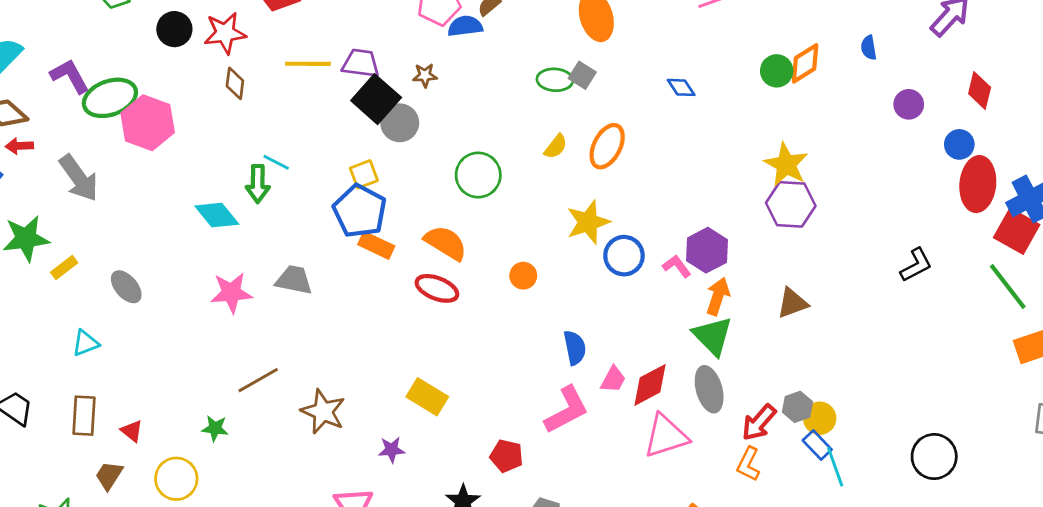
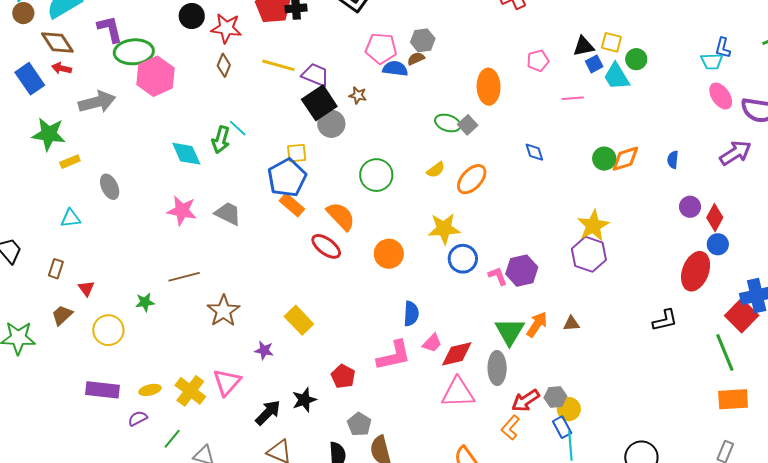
red diamond: (980, 91) -> (715, 218), moved
gray arrow: (79, 178) -> (97, 102), turned -84
red ellipse: (978, 184) -> (696, 271), moved
orange circle: (523, 276) -> (389, 254), size x1.5
orange arrow: (718, 296) -> (537, 324), moved
brown triangle: (792, 303) -> (571, 323), size x0.7
brown rectangle: (84, 416) -> (56, 269), size x0.7
green star: (215, 428) -> (145, 302), turned -30

